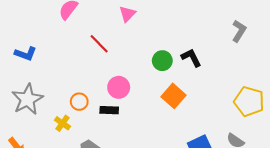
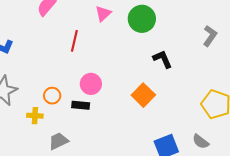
red line: (99, 44) -> (74, 41), turned 55
green circle: (162, 61) -> (142, 19), moved, size x1.4
yellow cross: (63, 123) -> (35, 116), turned -35

